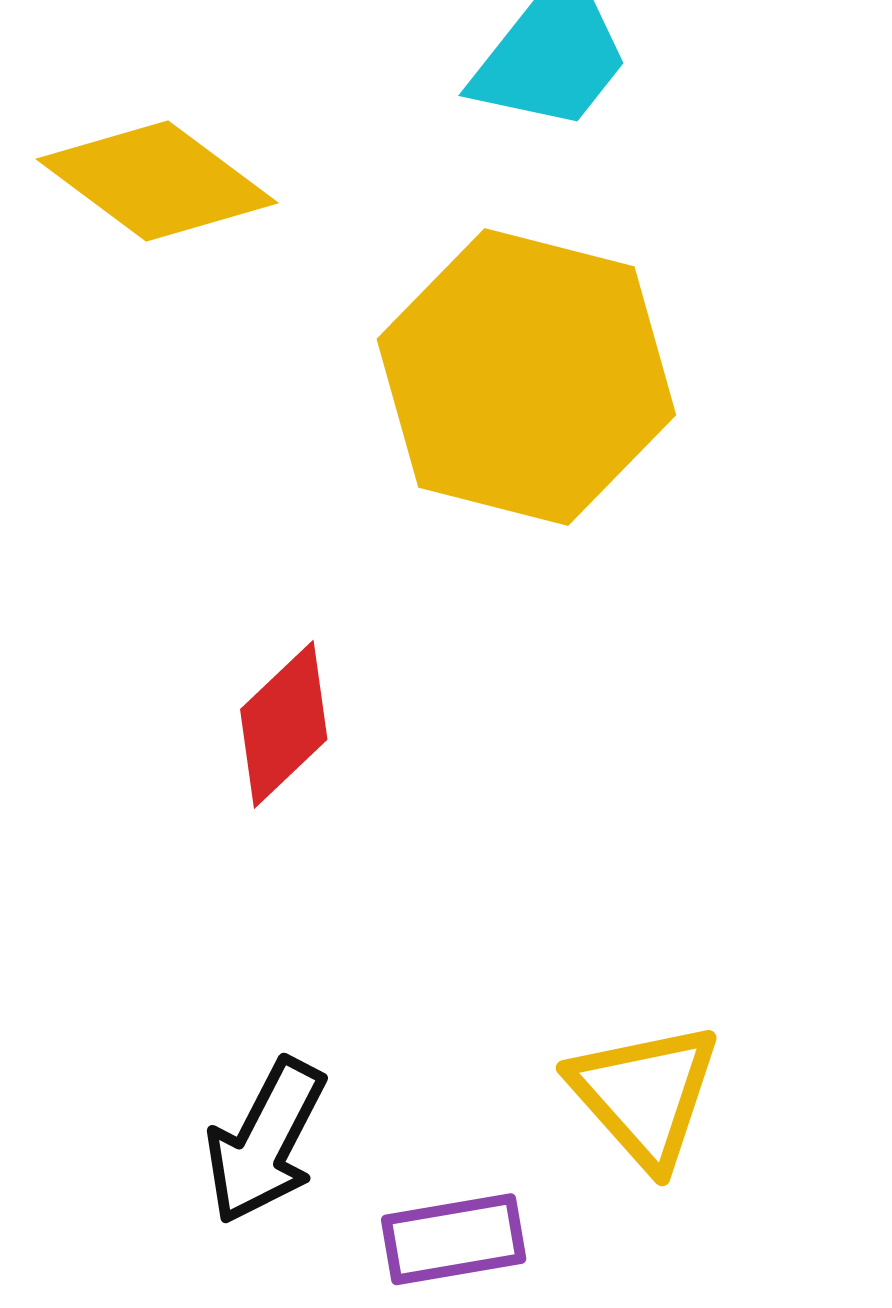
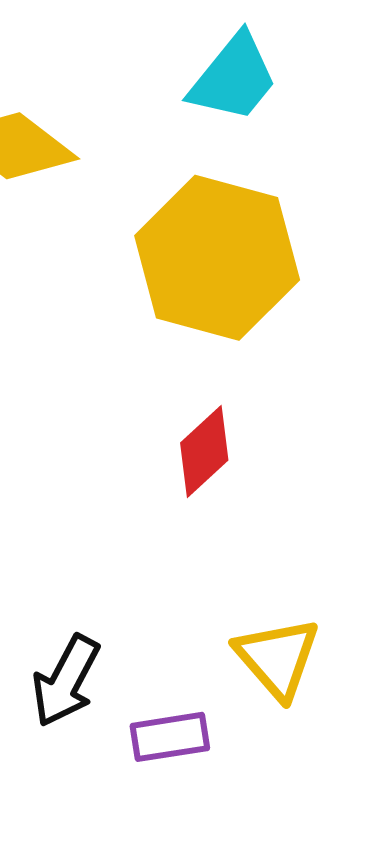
red diamond: (284, 724) -> (204, 452), moved

